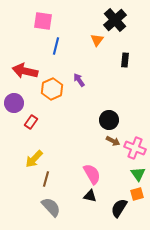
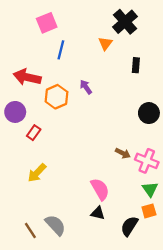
pink square: (43, 21) -> (47, 23), turned -30
black circle: (109, 120) -> (149, 113), moved
brown line: (46, 179) -> (30, 230), moved, turned -49

